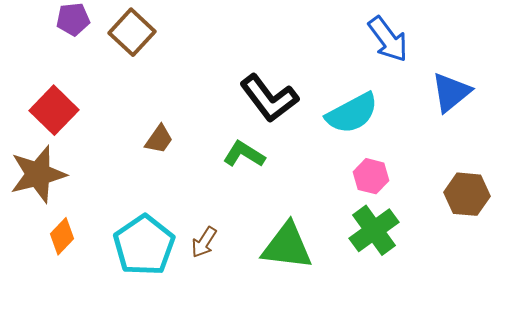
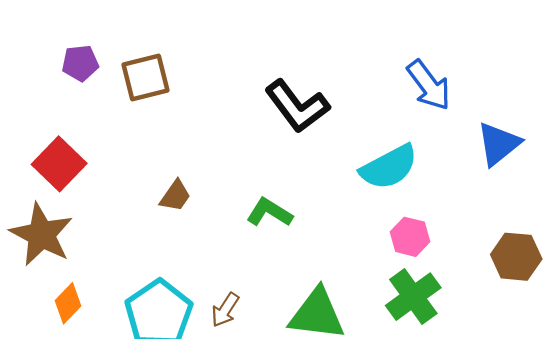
brown square: (132, 32) -> (145, 77), turned 33
black L-shape: (269, 98) -> (297, 106), moved
brown star: (38, 174) -> (41, 235), turned -30

